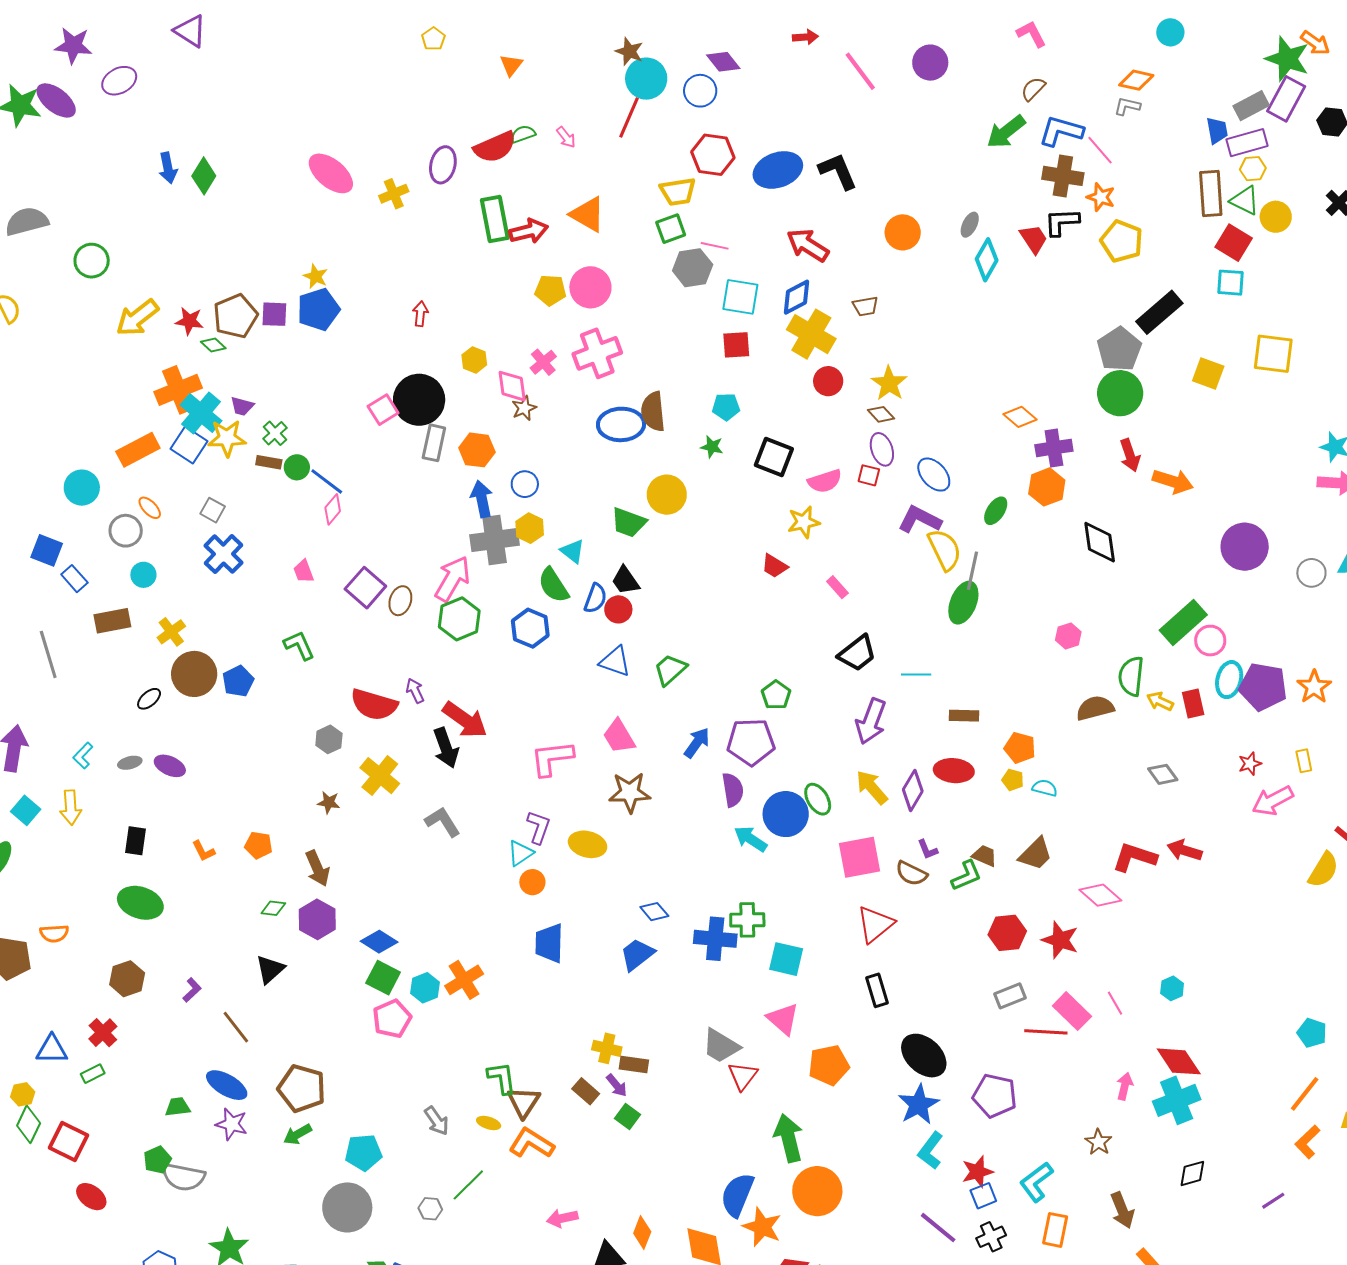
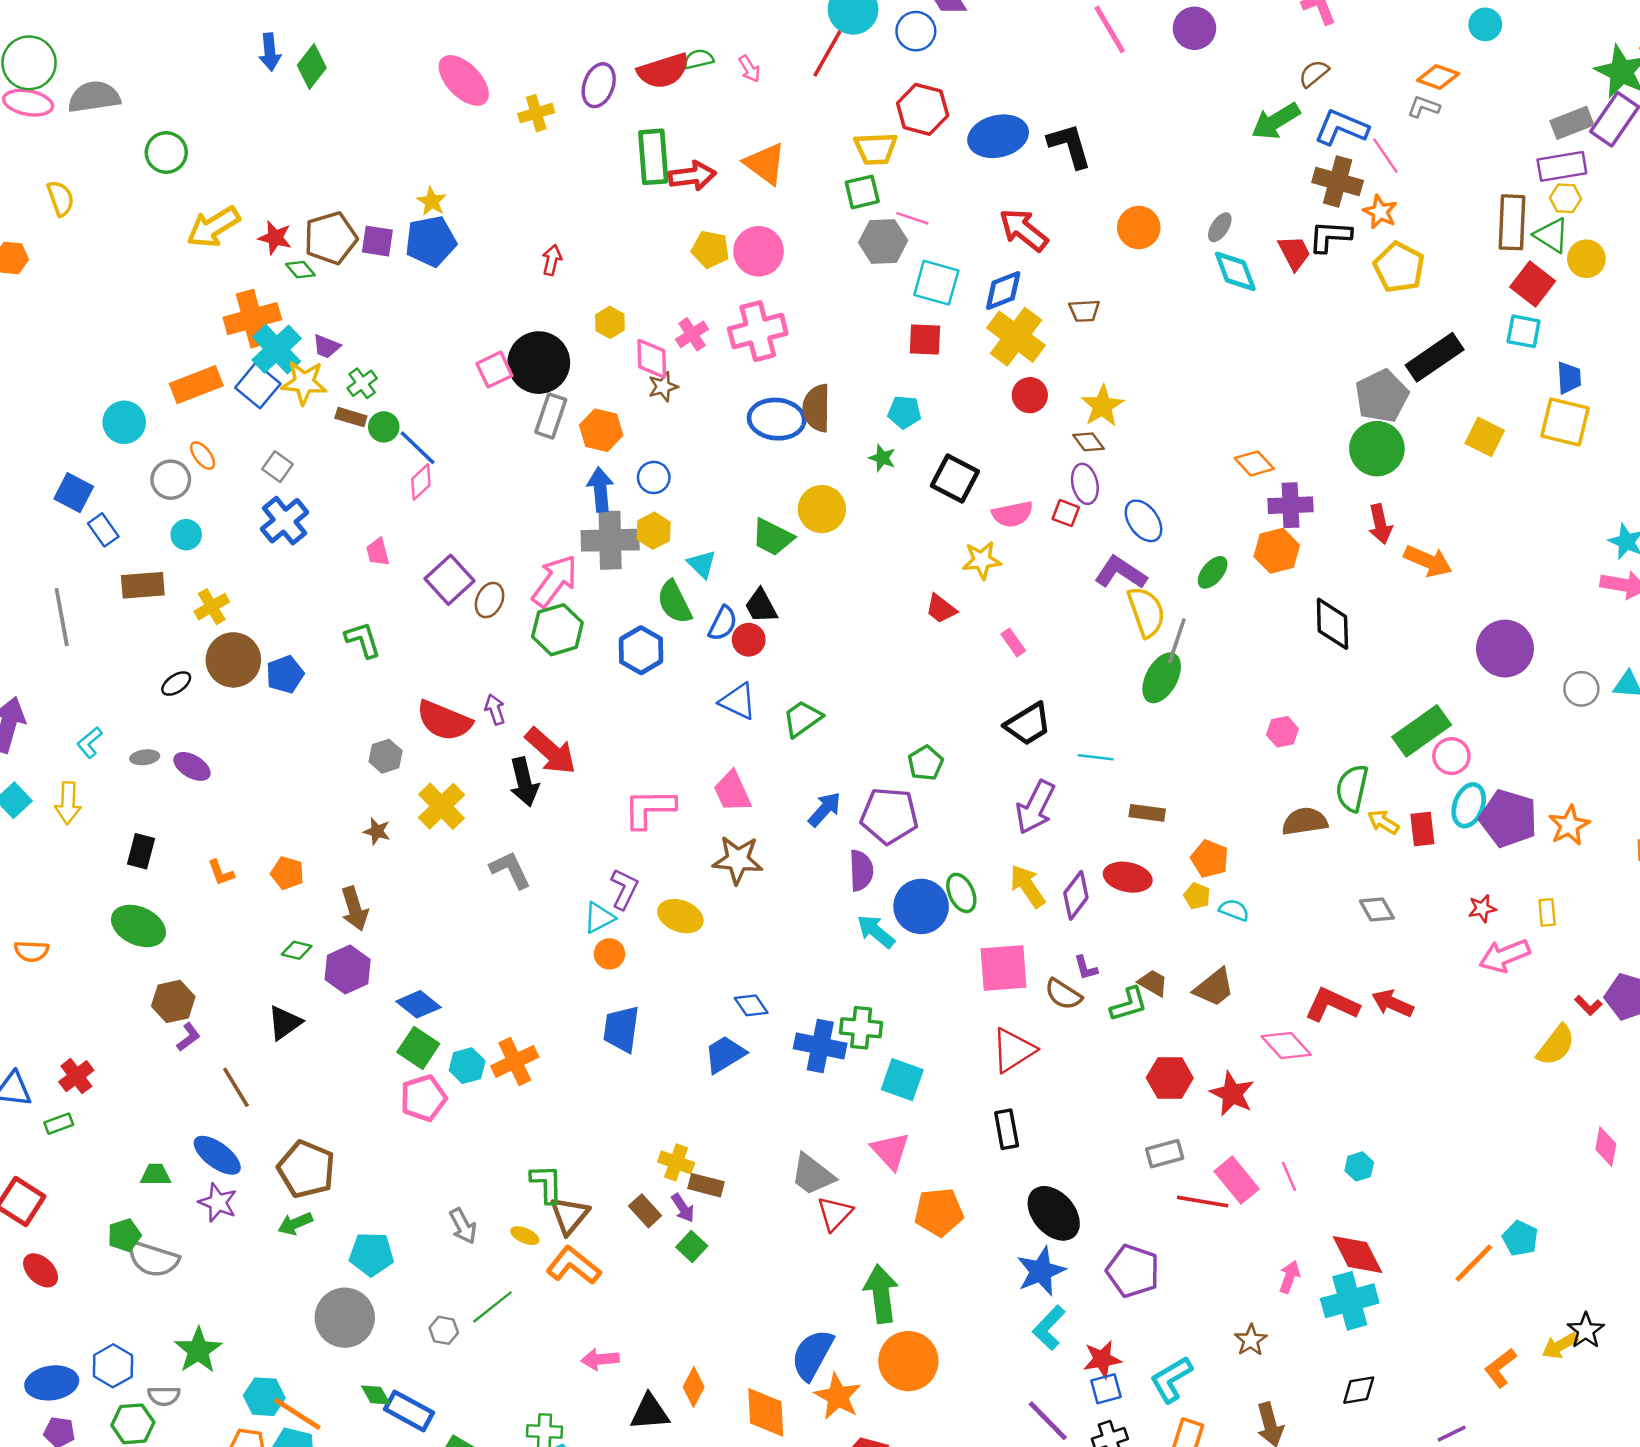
blue trapezoid: (1217, 131) -> (1569, 378), moved
cyan diamond: (987, 260) -> (1235, 271), turned -57
brown hexagon: (127, 979) -> (173, 1001), moved
orange line: (1305, 1094) -> (1474, 1263), moved

